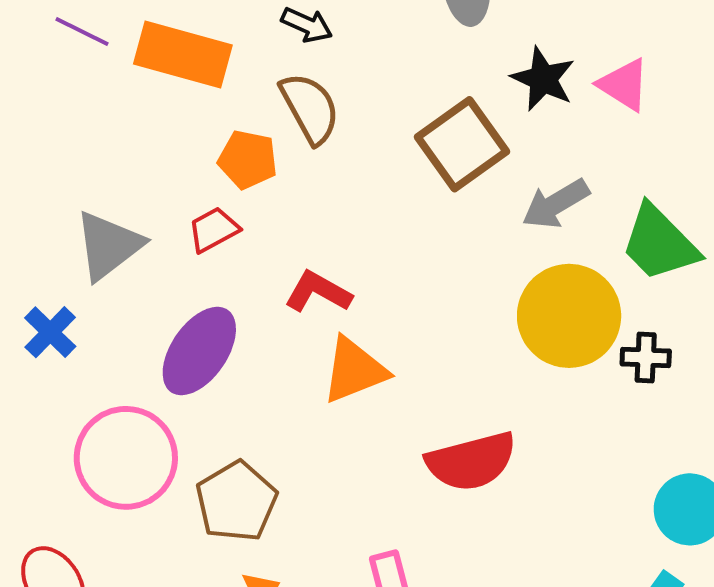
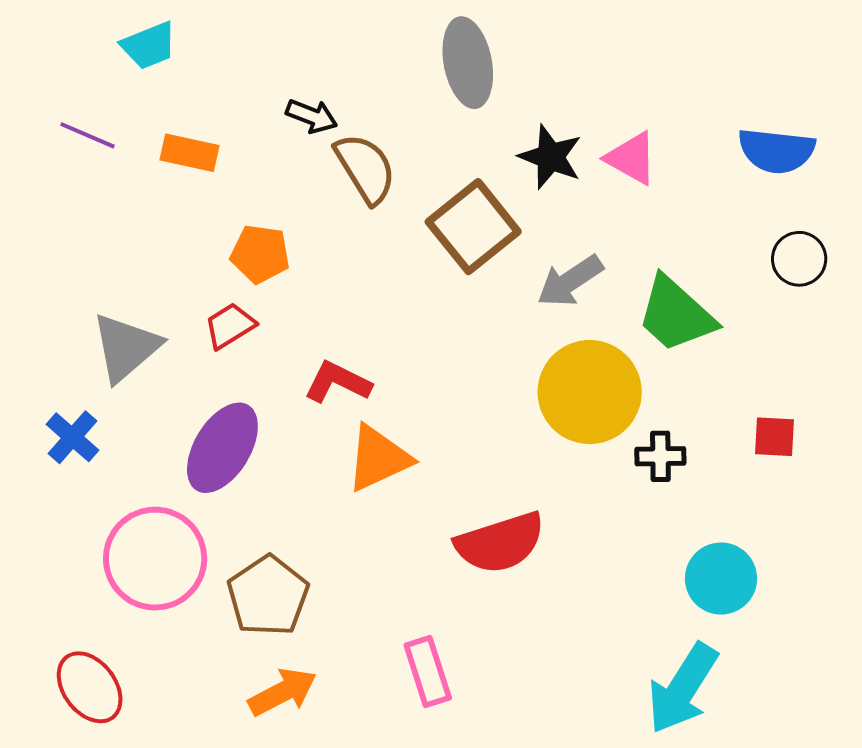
orange rectangle: (183, 55) -> (189, 153), size x0.6
brown semicircle: (310, 108) -> (365, 168), moved
black cross: (646, 358) -> (660, 456), moved

